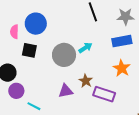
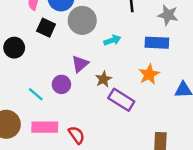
gray circle: (64, 55) -> (82, 20), moved
purple circle: (16, 91) -> (61, 84), moved
purple triangle: (66, 91) -> (80, 64), moved, turned -42

